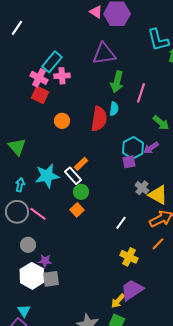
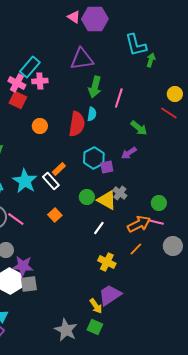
cyan hexagon: (133, 148) -> (94, 158), moved
cyan star: (47, 176) -> (25, 181), turned -30
green circle: (81, 192) -> (87, 197), moved
yellow triangle: (158, 195) -> (107, 200), moved
purple star: (45, 261) -> (23, 266), size x1.5
yellow arrow: (118, 301) -> (96, 306), turned -77

